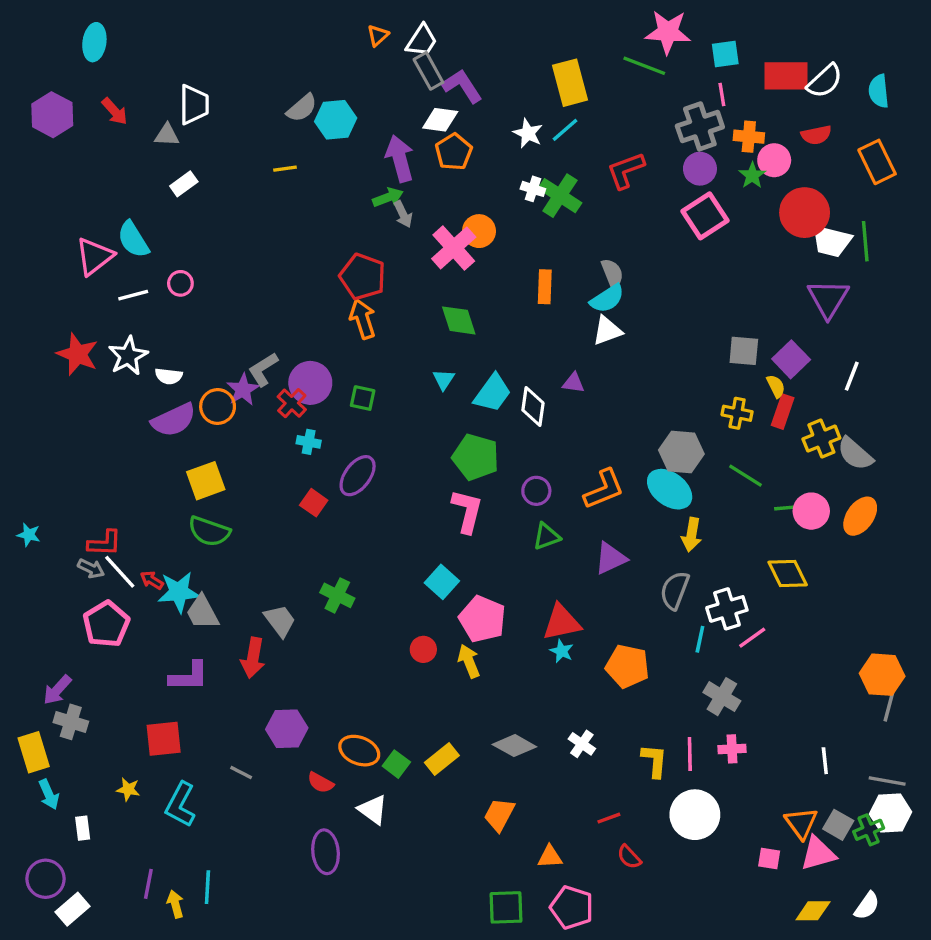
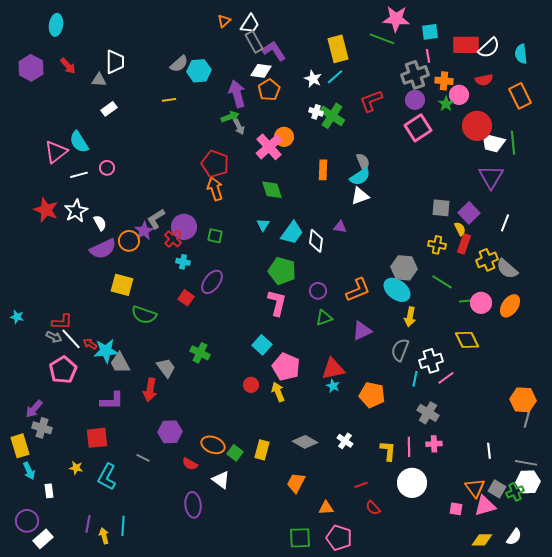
white semicircle: (169, 376) -> (100, 223), turned -126
yellow square: (206, 481) -> (122, 285), turned 35
green semicircle: (209, 531) -> (144, 315), moved
yellow rectangle: (442, 759) -> (262, 450), turned -36

